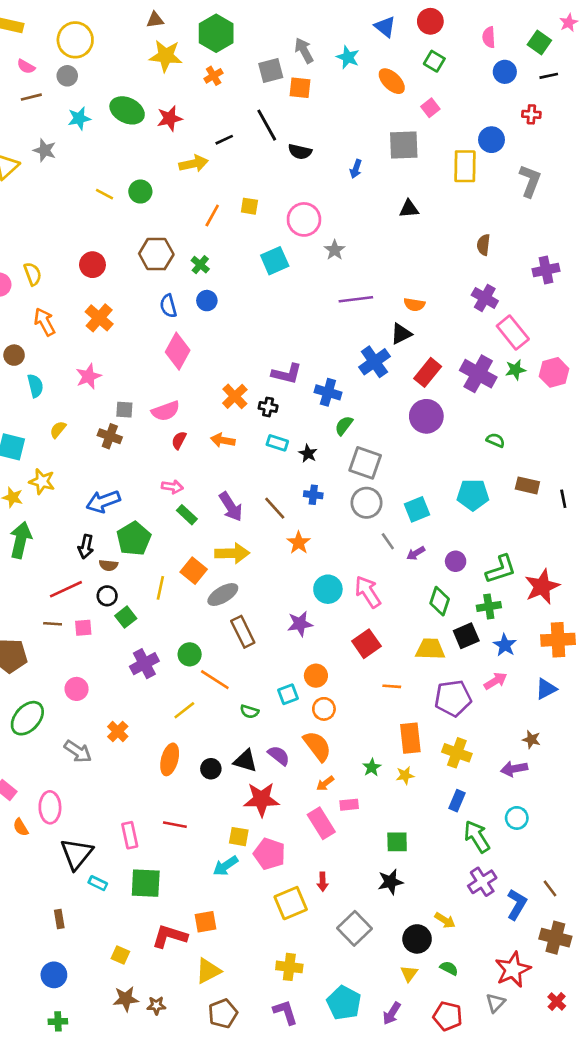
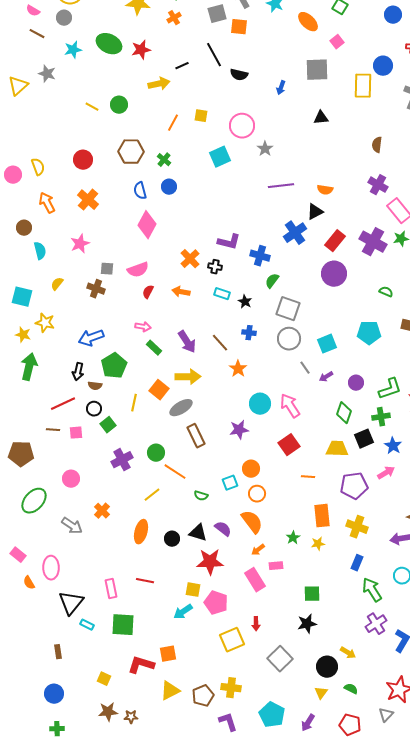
brown line: (31, 97) -> (37, 34), turned 42
brown pentagon: (223, 1013) -> (203, 696), moved

